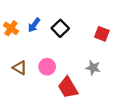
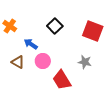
blue arrow: (34, 25) -> (31, 44), moved, turned 88
red square: (102, 34) -> (93, 31), size x1.5

